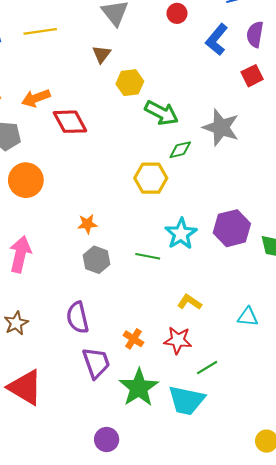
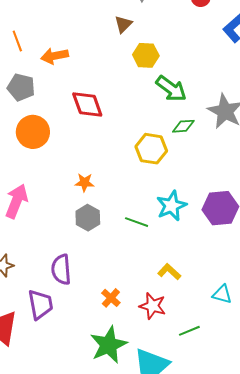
red diamond: (70, 122) -> (87, 105), moved
purple trapezoid: (96, 363) -> (40, 304), moved
green line: (207, 368) -> (189, 331), moved

